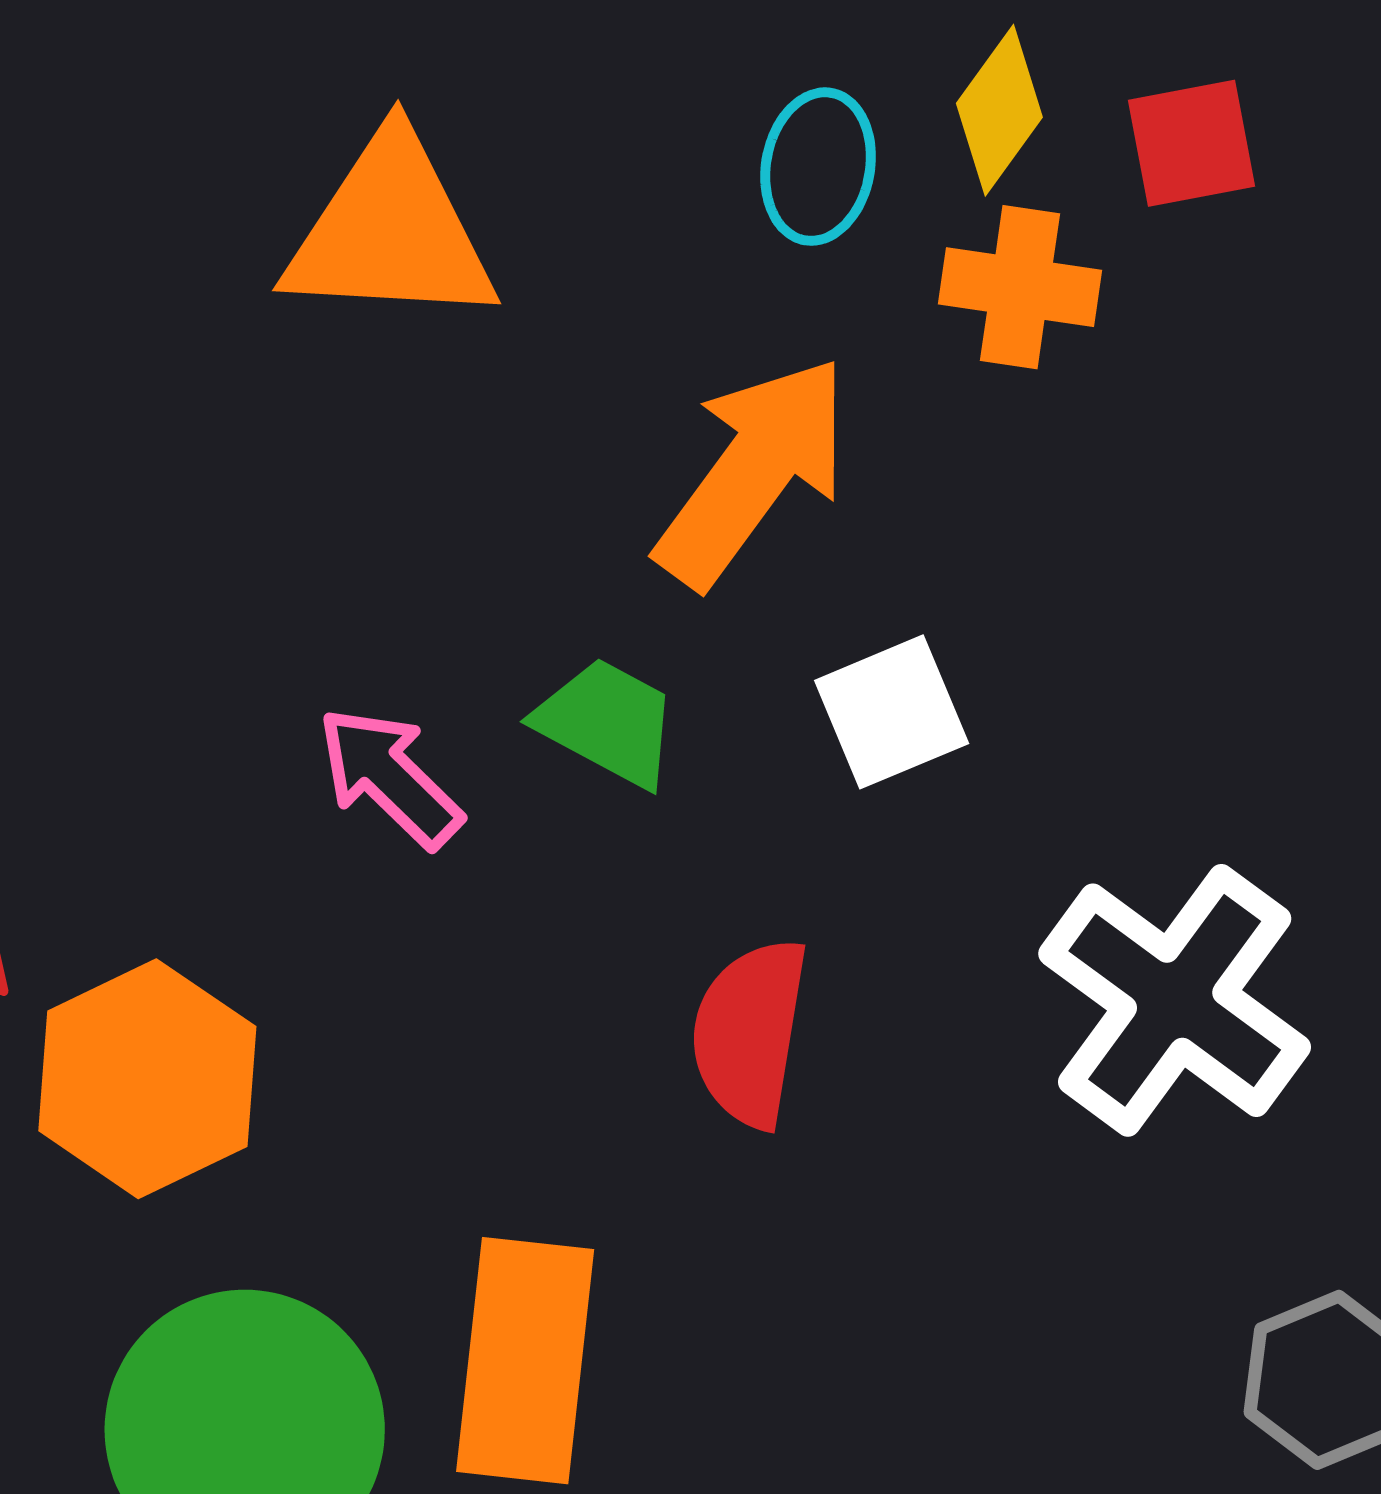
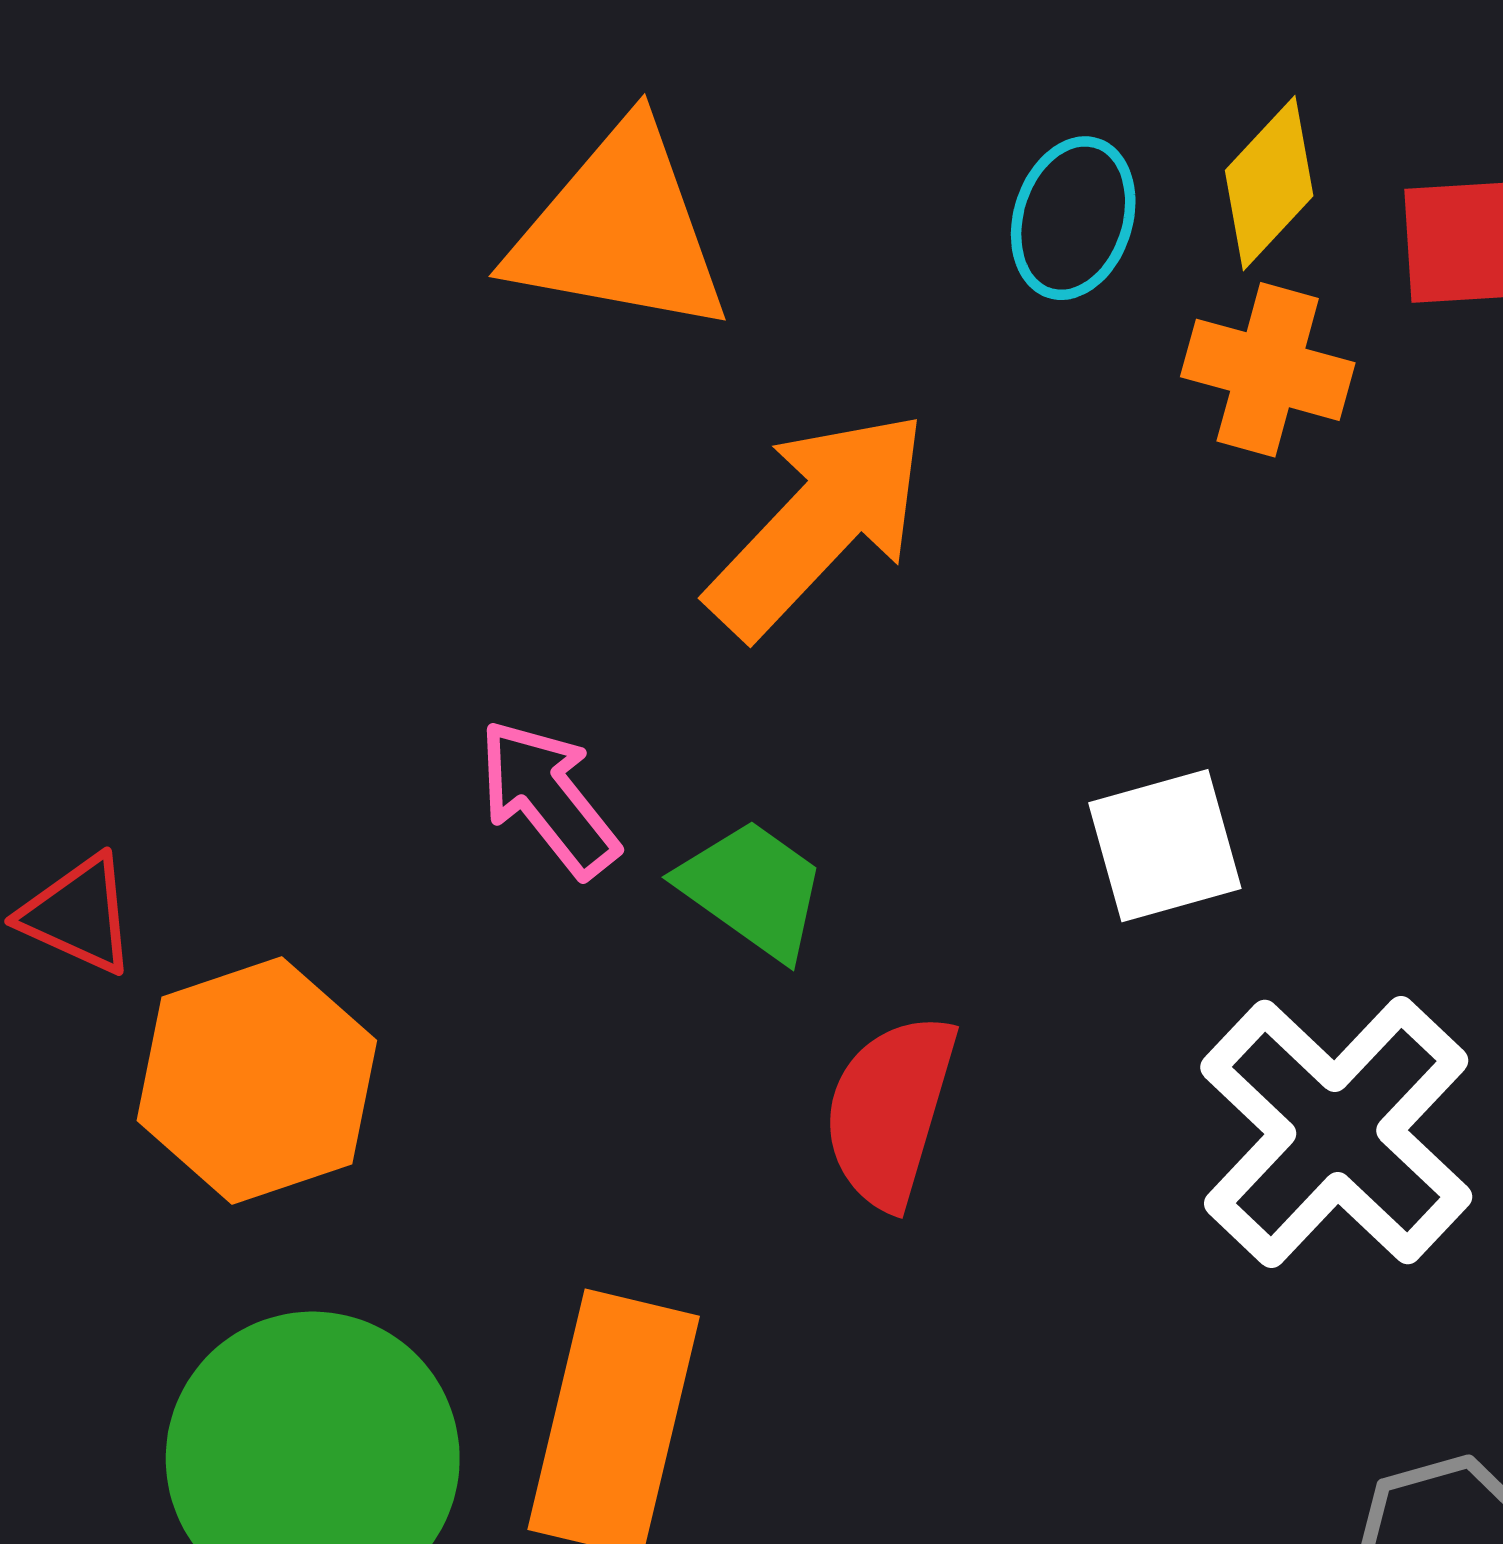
orange arrow: (753, 472) -> (818, 523), moved
white square: (892, 712) -> (1165, 846), moved
green trapezoid: (607, 722) -> (753, 889), moved

